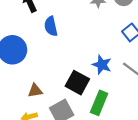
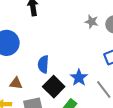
blue semicircle: (51, 26) -> (43, 64), moved

